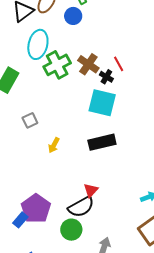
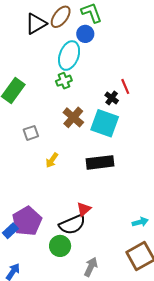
cyan ellipse: (38, 44) -> (69, 56), moved
brown cross: (88, 64) -> (73, 117), moved
green cross: (57, 65) -> (64, 81), size x0.6

